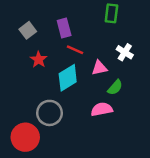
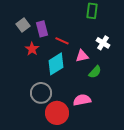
purple rectangle: (64, 28) -> (42, 29), moved
pink semicircle: (102, 109) -> (82, 100), moved
red circle: (25, 137) -> (57, 113), moved

